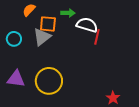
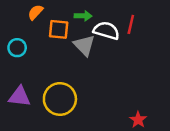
gray triangle: (42, 37) -> (84, 45), moved, turned -36
red line: (97, 37) -> (131, 24), moved

